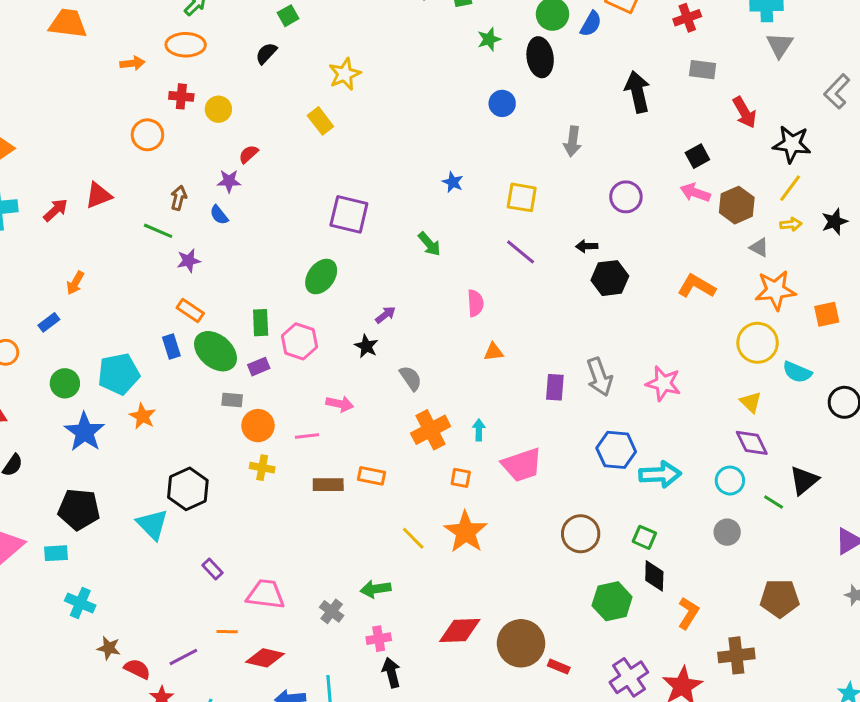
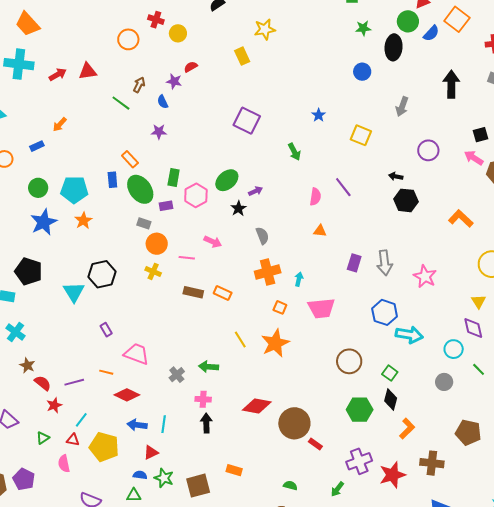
purple line: (521, 252) -> (343, 187), moved
purple star: (189, 261) -> (159, 132), moved
green ellipse: (321, 277) -> (227, 180), moved

